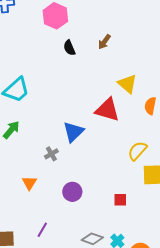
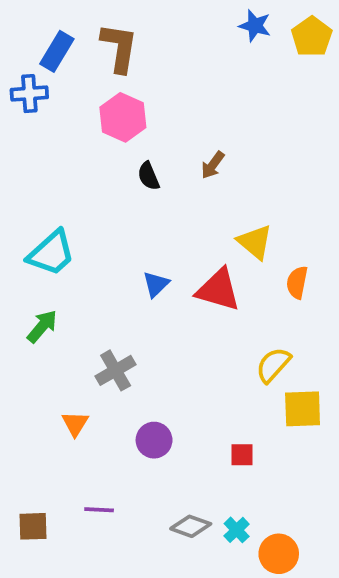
blue triangle: (73, 132) -> (156, 284), moved, size x0.7
gray cross: (51, 154) -> (116, 370), size x1.5
purple line: (42, 230) -> (99, 510), turned 63

